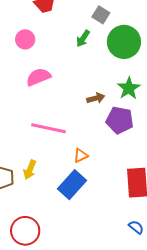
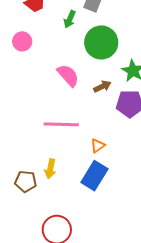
green arrow: (83, 38) -> (70, 19), moved
green circle: (124, 42) -> (101, 42), moved
pink semicircle: (38, 77) -> (68, 75), moved, turned 80

